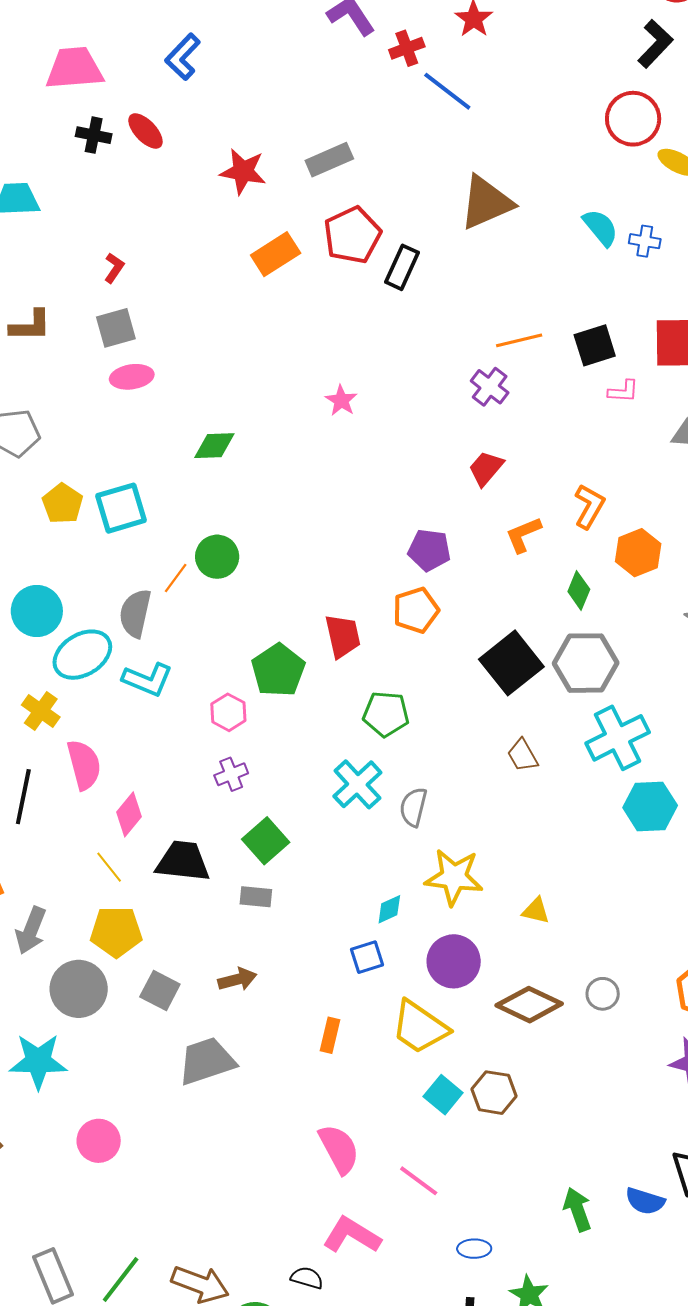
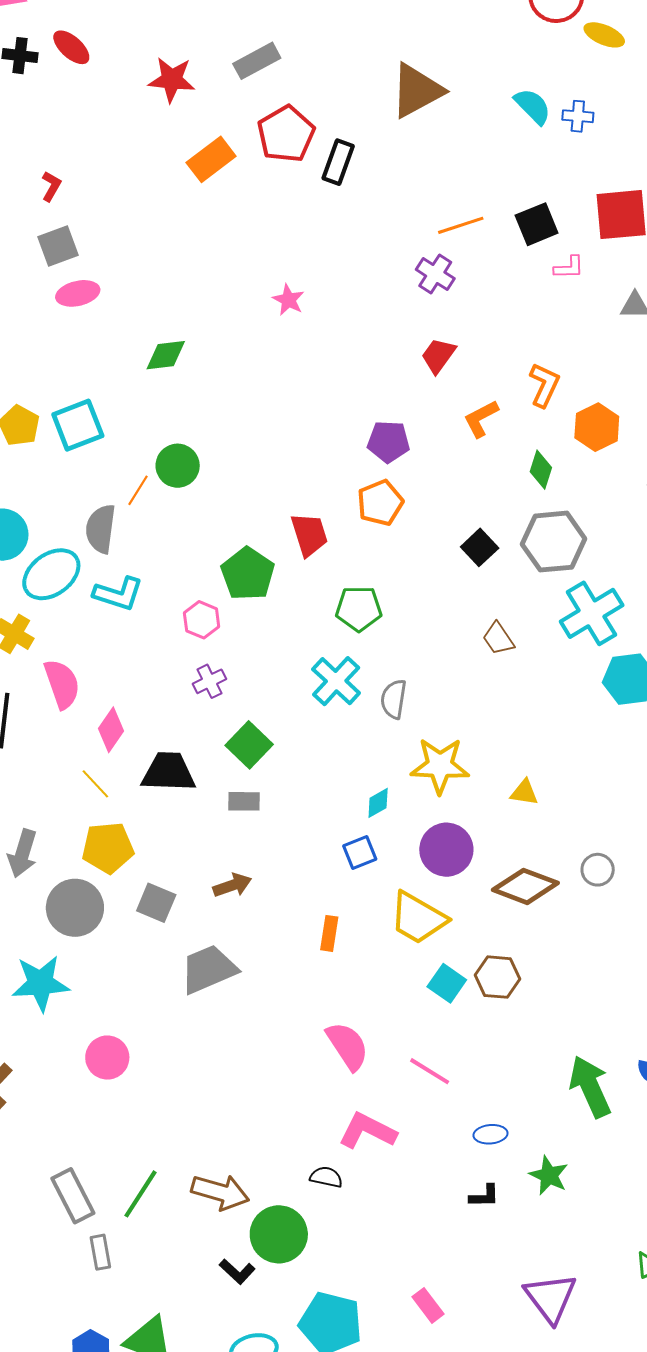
black square: (511, 663) -> (480, 547), size x0.6
green arrow: (577, 1209) -> (590, 1087), size x1.4

